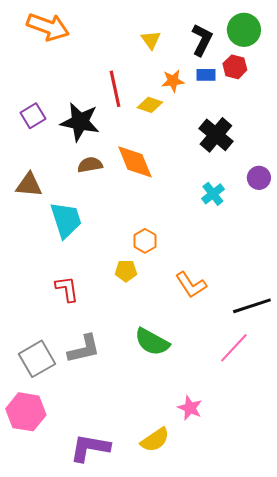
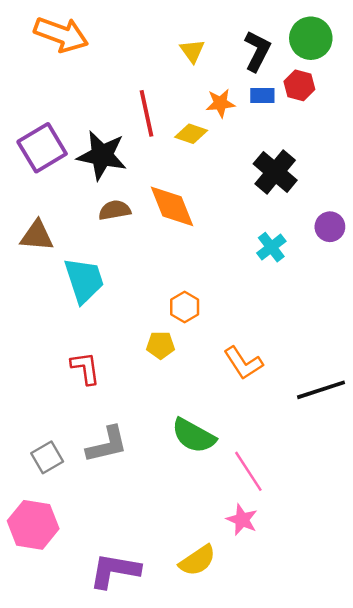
purple square: (33, 116) -> (42, 148), size x1.5
pink line: (234, 348) -> (248, 471), moved, turned -76
gray square: (37, 359) -> (47, 457), size x0.7

